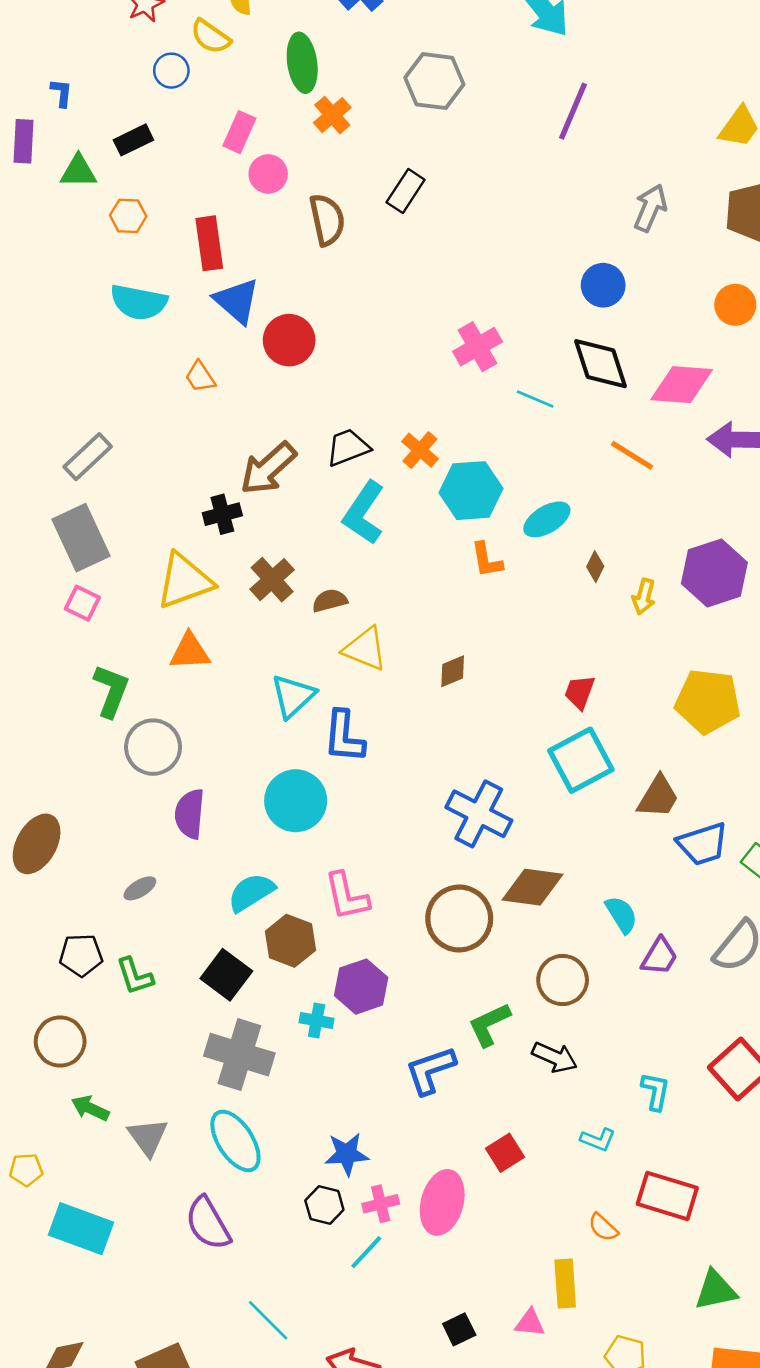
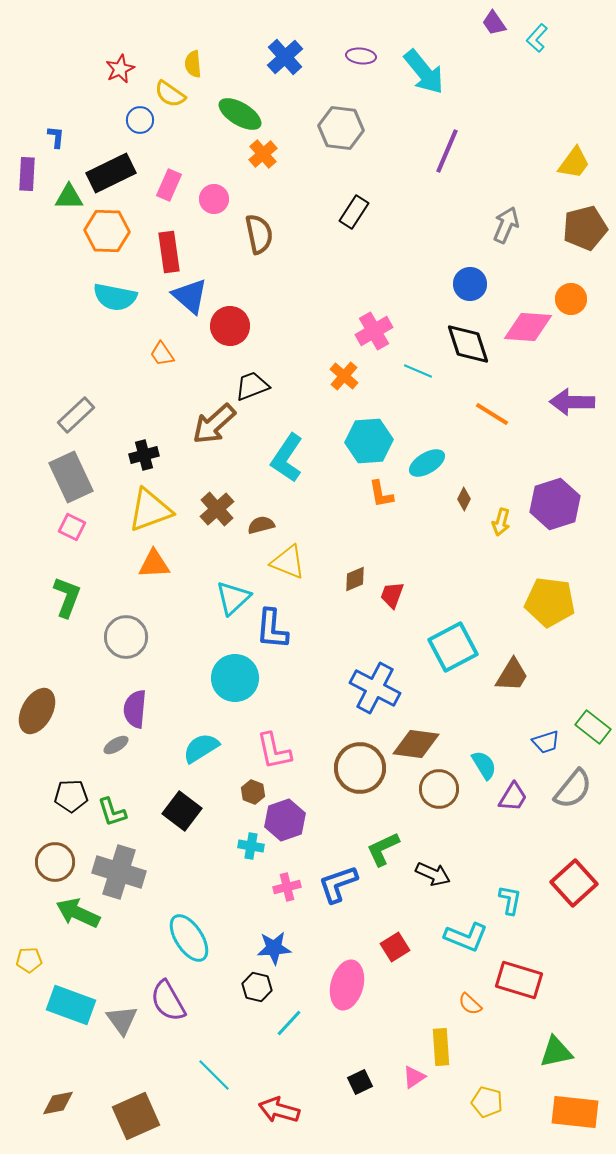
green ellipse: (302, 63) -> (240, 114), turned -51
pink rectangle: (239, 132) -> (169, 185), moved
black rectangle: (133, 140) -> (111, 173), size x1.6
black rectangle: (406, 191) -> (354, 212), moved
orange hexagon: (128, 216) -> (107, 231), size x1.6
pink diamond: (682, 385) -> (528, 327), moved
black trapezoid: (348, 447) -> (252, 386), moved
orange cross: (420, 450) -> (344, 376), moved
black cross: (222, 514) -> (144, 455), moved
green L-shape: (111, 691) -> (67, 597), moved
red trapezoid: (580, 692) -> (392, 595), moved
purple semicircle: (190, 814) -> (135, 709), moved
blue trapezoid: (703, 844) -> (546, 742), moved, size x0.7
brown hexagon: (290, 941) -> (253, 792), moved, size x0.6
brown circle: (563, 980) -> (439, 789), moved
gray cross: (239, 1055) -> (119, 872), moved
green arrow: (90, 1108) -> (78, 913), size x1.5
gray triangle: (148, 1137) -> (122, 1020), moved
cyan L-shape: (598, 1140) -> (466, 937), size x1.6
pink cross: (381, 1204) -> (287, 887), moved
pink triangle: (530, 1323) -> (414, 1077), turned -40

